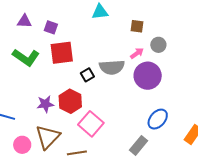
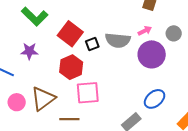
gray circle: (158, 45) -> (174, 33), moved
red square: (62, 53) -> (70, 34), moved, turned 35
purple star: (45, 104) -> (29, 51), moved
pink square: (91, 124) -> (88, 93), turned 35

